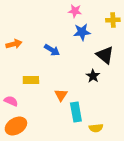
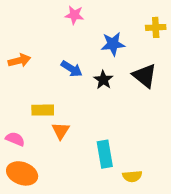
pink star: (75, 11) -> (74, 15), moved
black star: (93, 76) -> (103, 80), moved
orange triangle: (61, 95) -> (61, 131), moved
orange ellipse: (16, 126) -> (22, 173), turned 50

